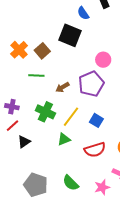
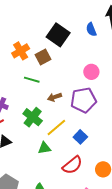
black square: (70, 35) -> (58, 35), moved
pink circle: (103, 60) -> (91, 72), moved
red semicircle: (95, 150) -> (72, 165), turned -35

